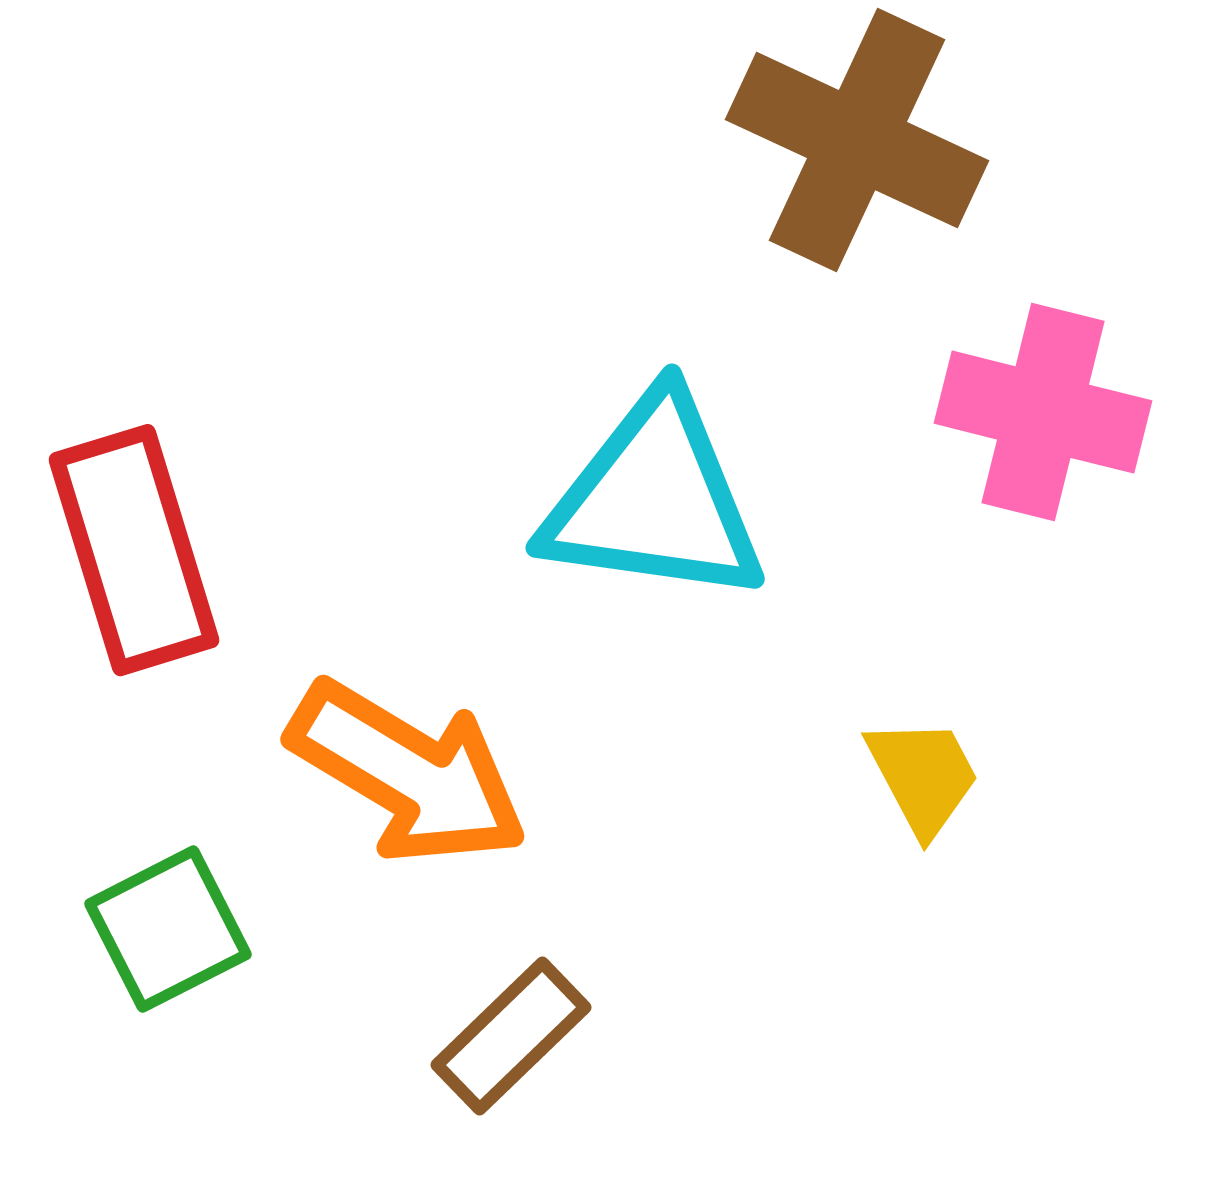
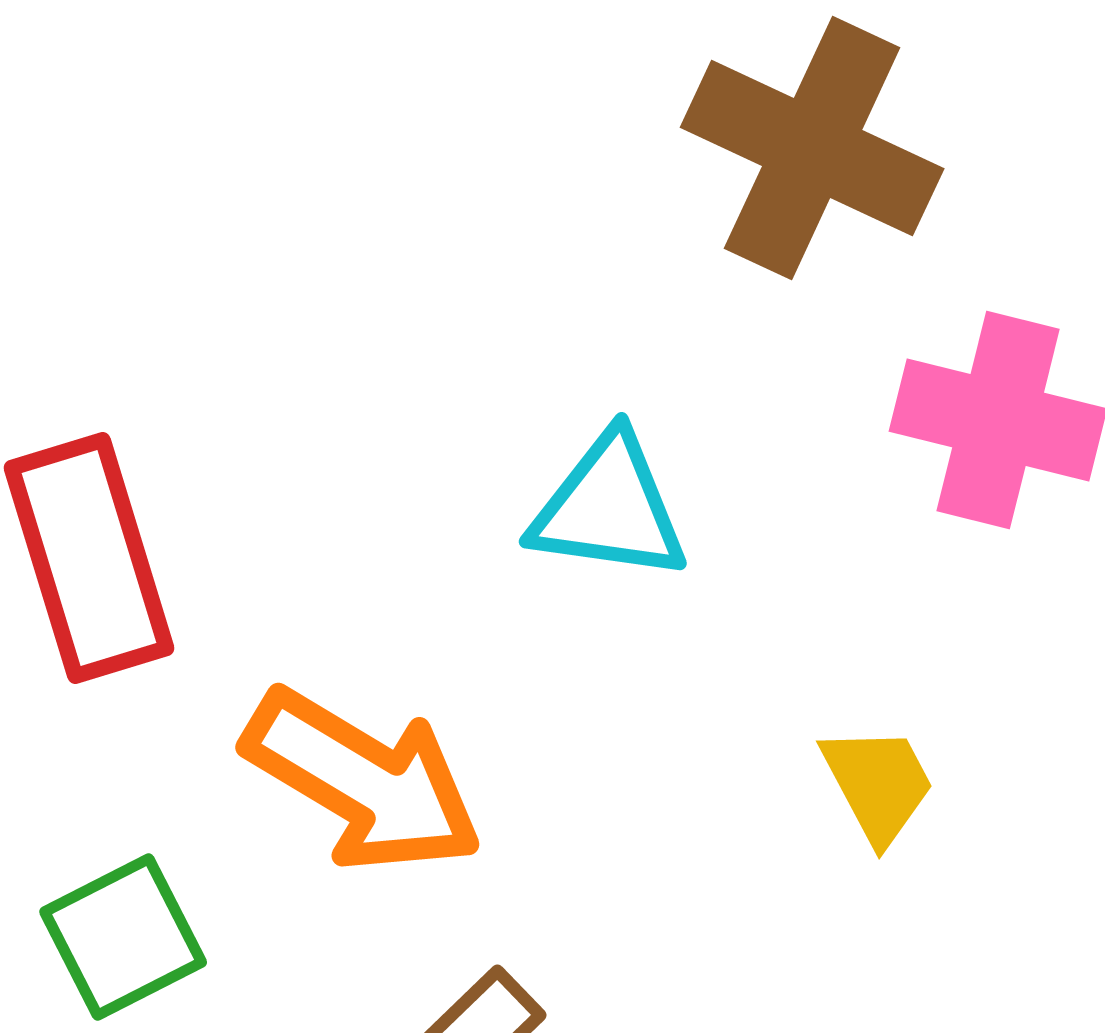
cyan triangle: (654, 500) -> (609, 508), size x0.7

